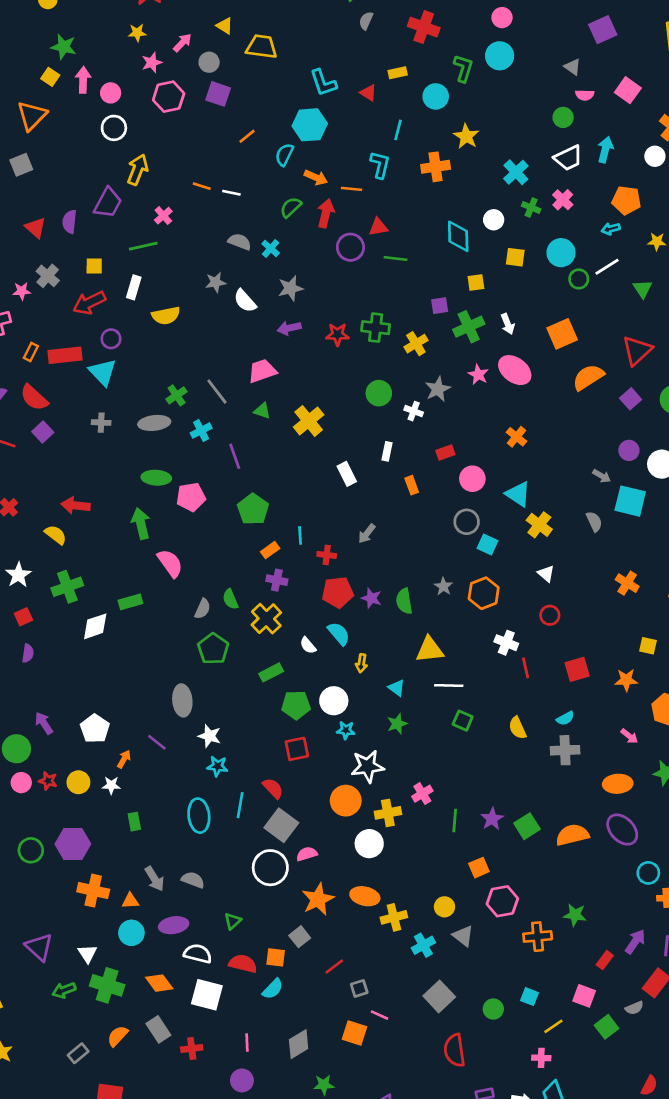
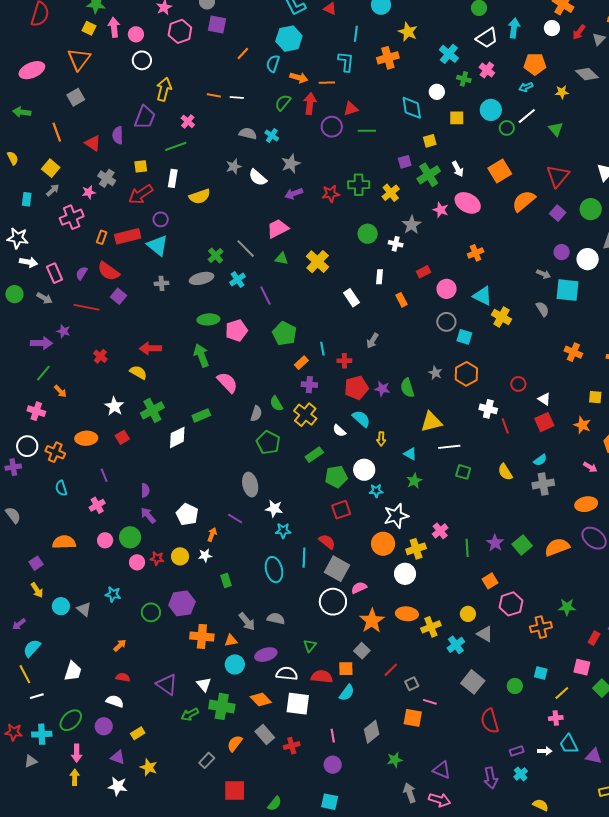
orange cross: (517, 437) -> (476, 253), turned 35
white triangle: (546, 574) -> (544, 399), moved
purple semicircle: (28, 653) -> (145, 490), moved
orange star: (626, 680) -> (582, 425), turned 30

